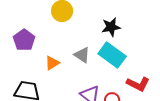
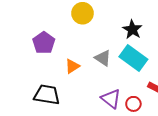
black star: (111, 27) -> (132, 30), turned -30

